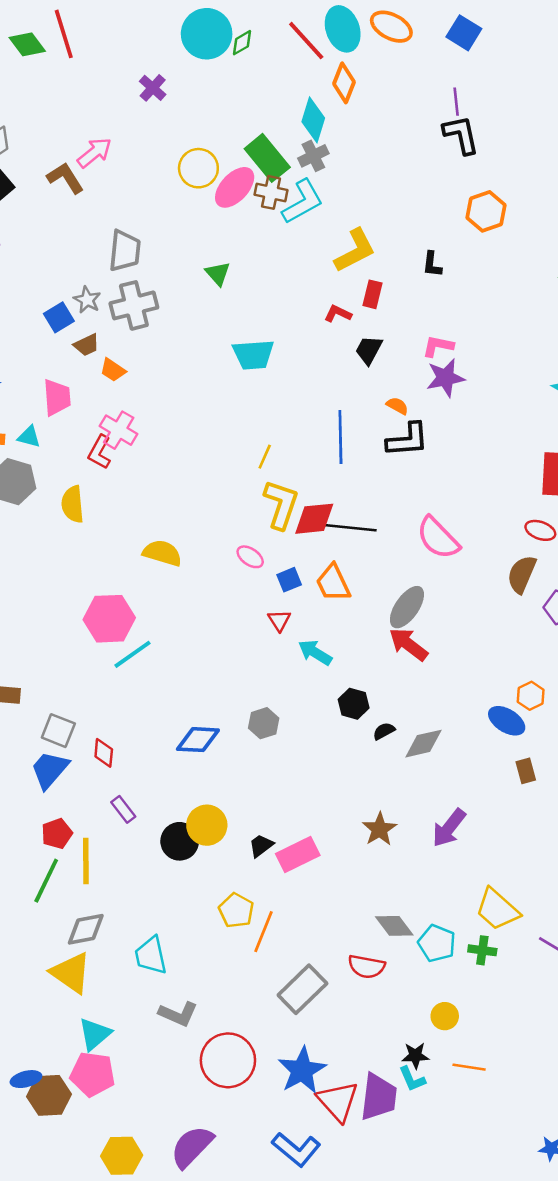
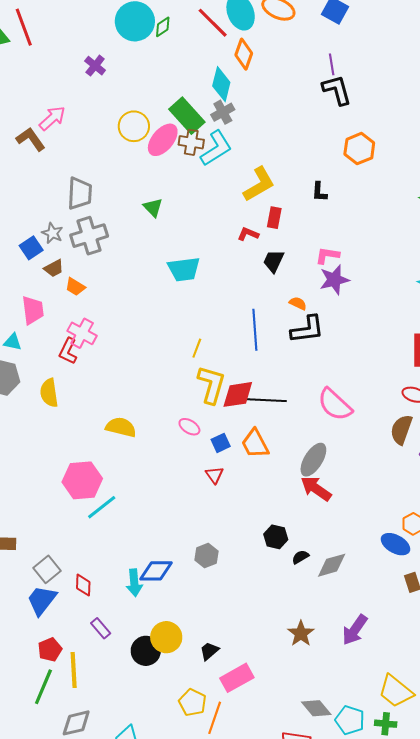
cyan arrow: (315, 652) -> (134, 583), moved, turned -124
gray square: (58, 731) -> (47, 569), turned 32
pink rectangle: (298, 854) -> (237, 678), moved

